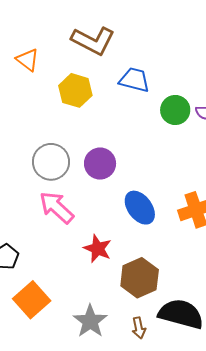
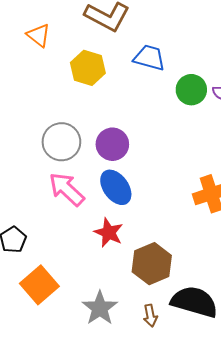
blue ellipse: (140, 208) -> (116, 187), moved

